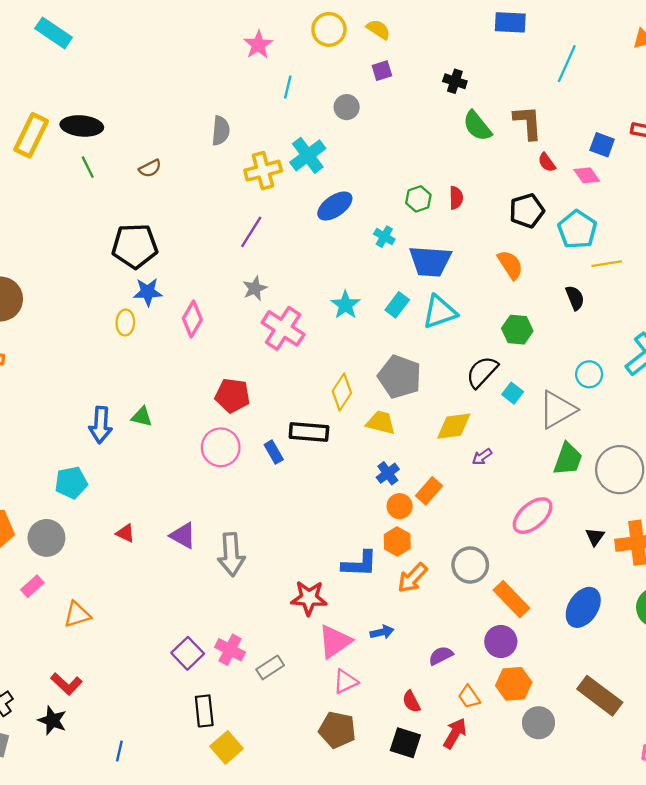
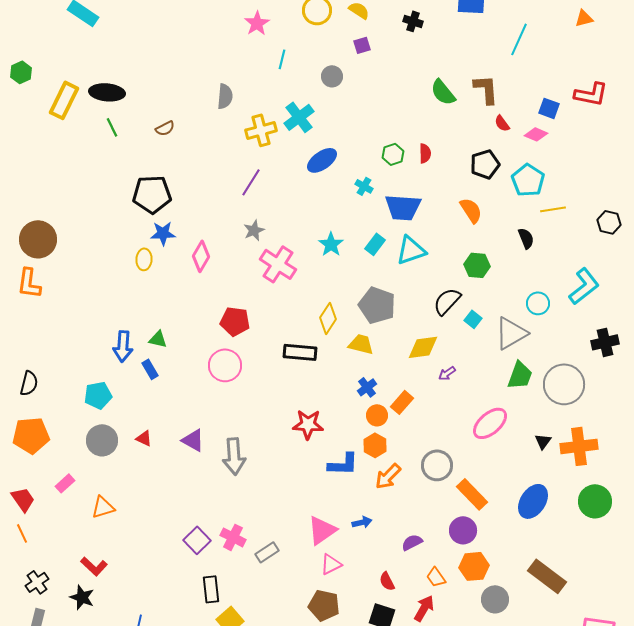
black cross: (455, 81) -> (413, 21), moved
pink diamond: (587, 175) -> (536, 134), turned -30
blue rectangle: (274, 452) -> (150, 369), moved
gray circle: (46, 538) -> (102, 440), moved
red star: (309, 598) -> (308, 424), moved

